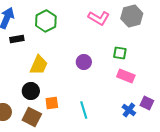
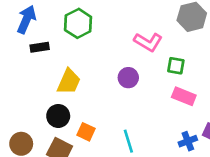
pink L-shape: (99, 18) -> (148, 42), moved
orange square: (52, 103) -> (86, 132), turned 32
blue cross: (129, 110) -> (188, 141), turned 32

